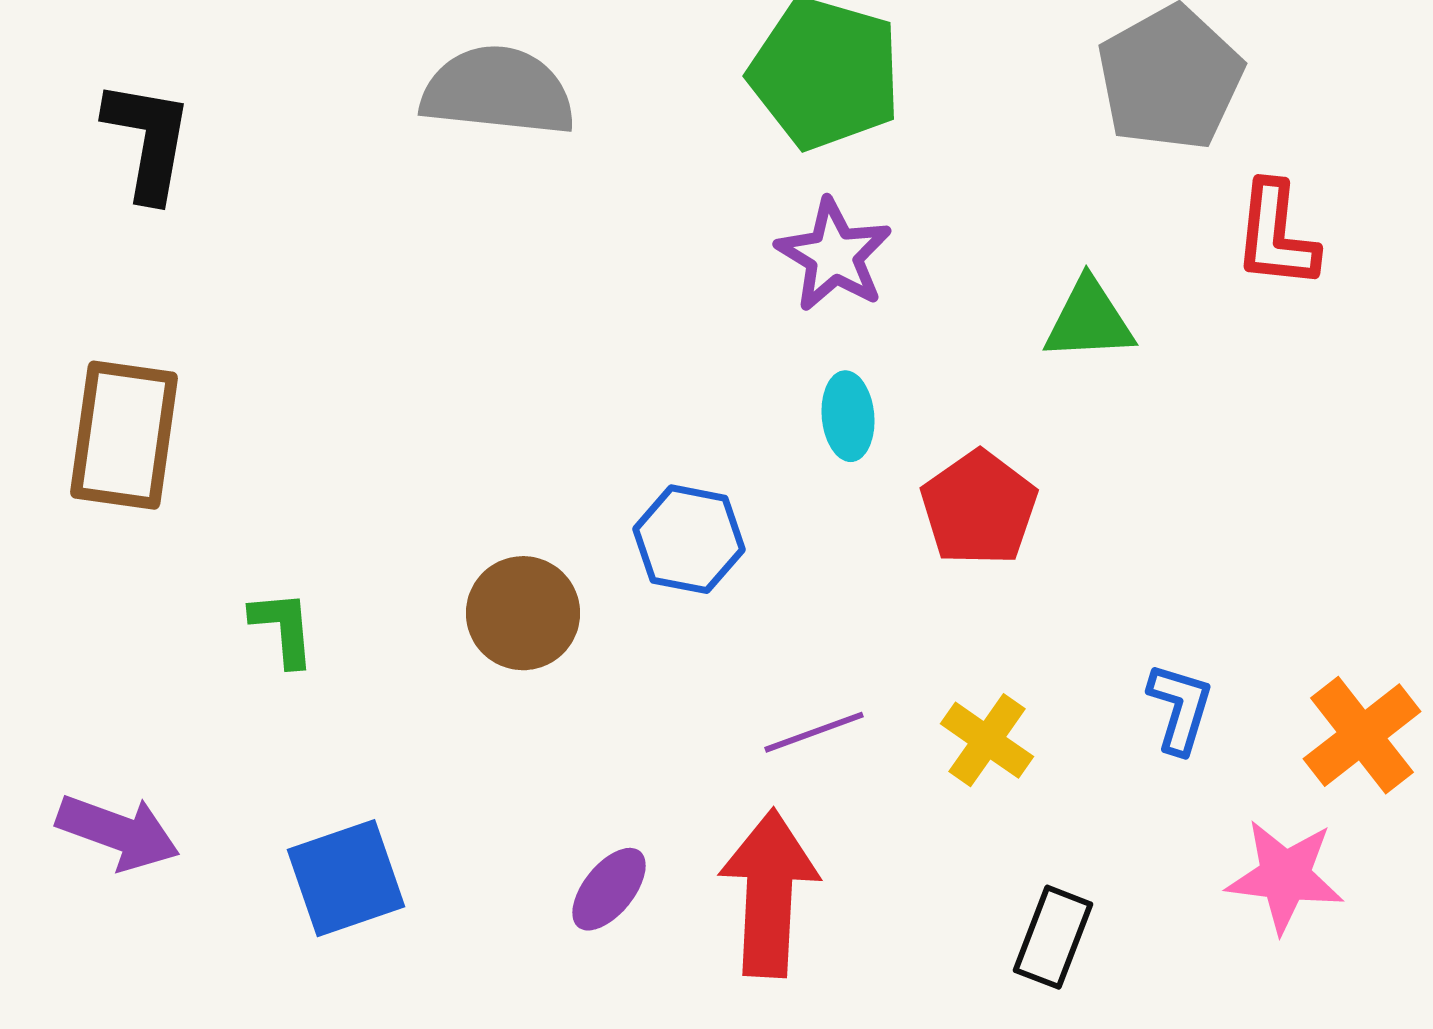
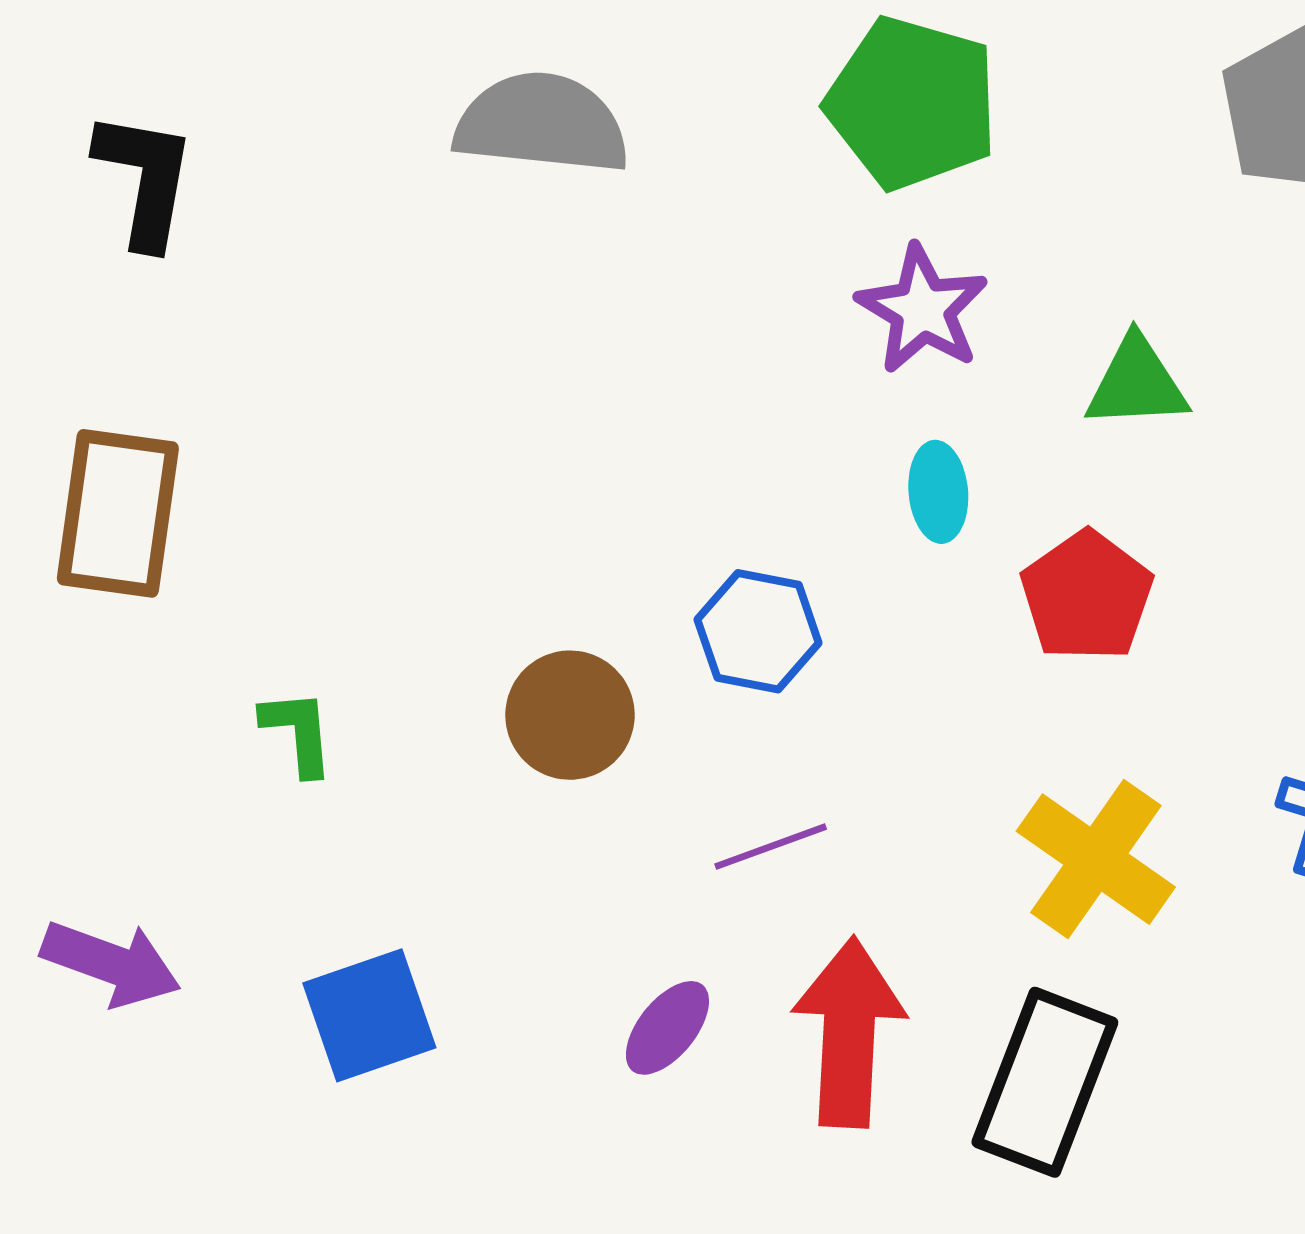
green triangle: (1089, 320) -> (1137, 383), moved
purple line: (814, 732) -> (771, 847), moved
yellow cross: (987, 740) -> (1096, 859), size x1.5
black rectangle: (1053, 937) -> (1045, 1082), moved, size x1.6

